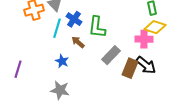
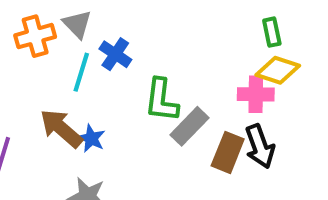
green L-shape: (97, 27) -> (161, 100), moved
brown arrow: (78, 42) -> (61, 128), moved, size x1.6
black arrow: (146, 65) -> (260, 146), turned 30

